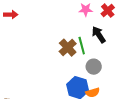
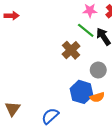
green line: (82, 46) -> (86, 30), moved, turned -36

